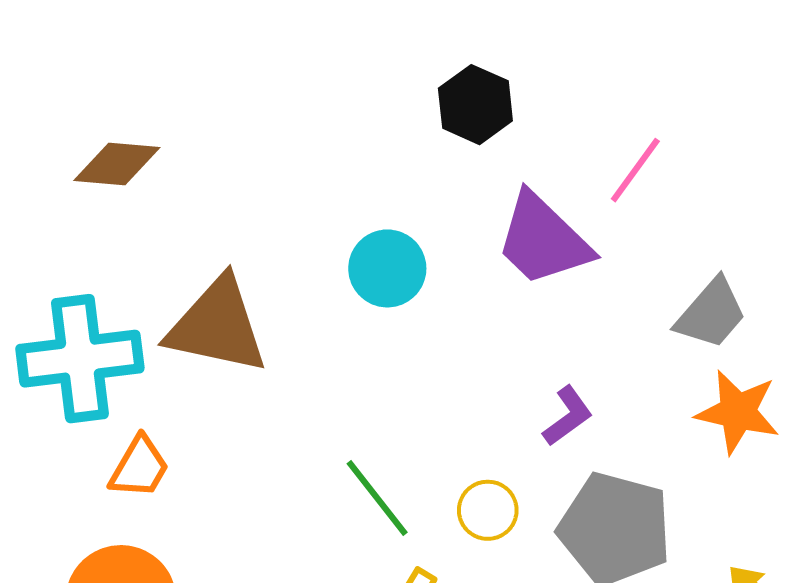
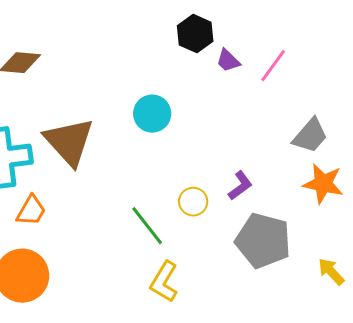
purple trapezoid: (543, 240) -> (228, 61), moved, size x0.5
brown triangle: (217, 326) -> (69, 142), turned 36
yellow circle: (488, 510) -> (193, 202), moved

